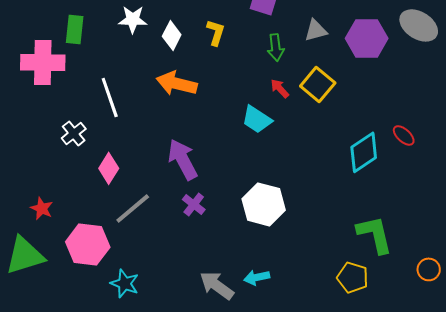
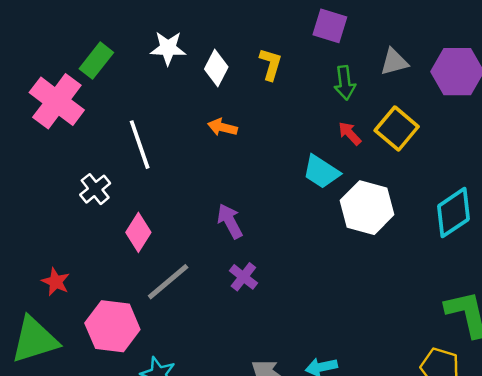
green rectangle: (75, 29) -> (96, 61), turned 32
pink cross: (43, 62) -> (57, 101), turned 36
orange arrow: (177, 83) -> (222, 127), size x0.6
purple arrow: (183, 159) -> (230, 221), size x0.7
white hexagon: (264, 204) -> (367, 208), moved

